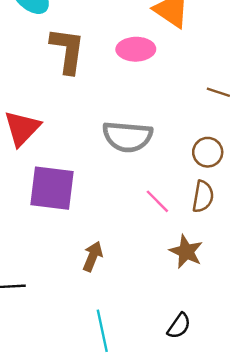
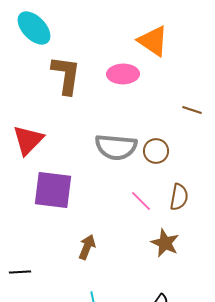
brown circle: (208, 152) -> (156, 151), moved

